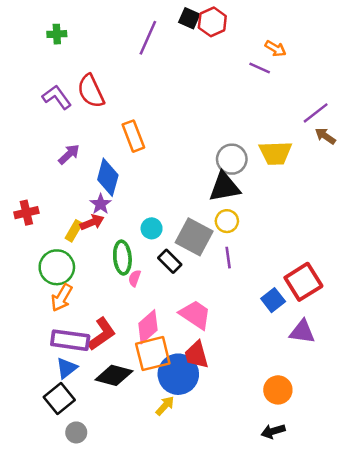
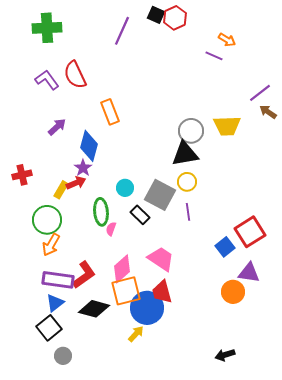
green cross: (57, 34) -> (47, 28), size x1.8
orange circle: (278, 390) -> (233, 292), moved

